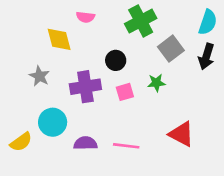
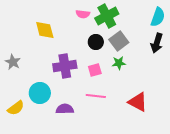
pink semicircle: (85, 17) -> (83, 14), moved
gray square: (171, 49) -> (119, 41), moved
black circle: (116, 60) -> (96, 42), moved
gray star: (39, 76) -> (13, 62), moved
pink line: (126, 146) -> (96, 96), moved

